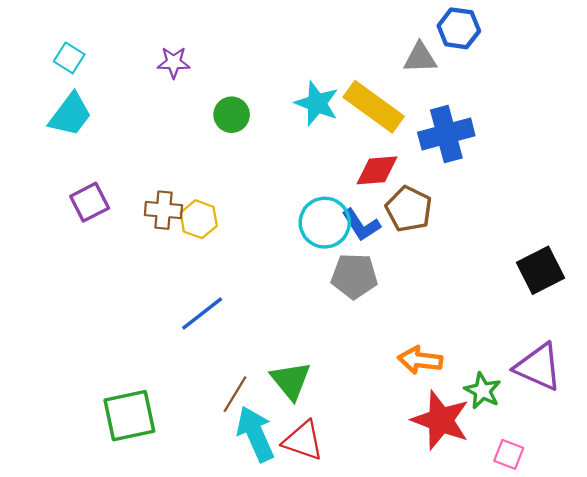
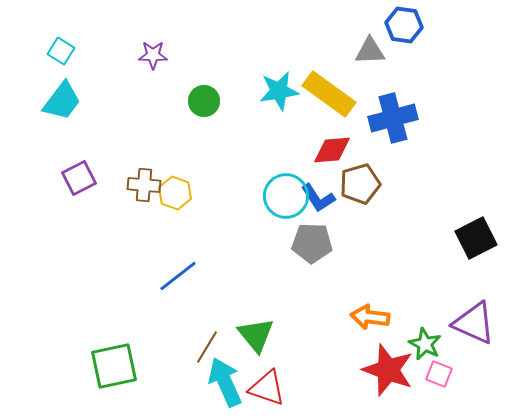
cyan star: (317, 103) -> (279, 91), turned -30
brown pentagon: (409, 209) -> (360, 184), turned 30
pink square: (509, 454) -> (439, 374), moved

